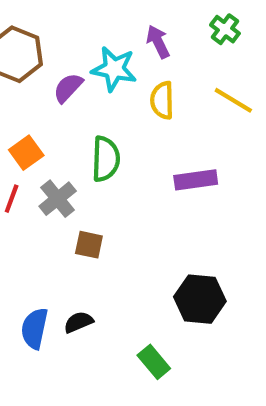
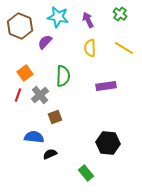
cyan star: (114, 69) -> (58, 17), moved
brown square: (89, 245) -> (55, 117), turned -32
blue semicircle: (35, 328) -> (34, 137), moved, turned 84

